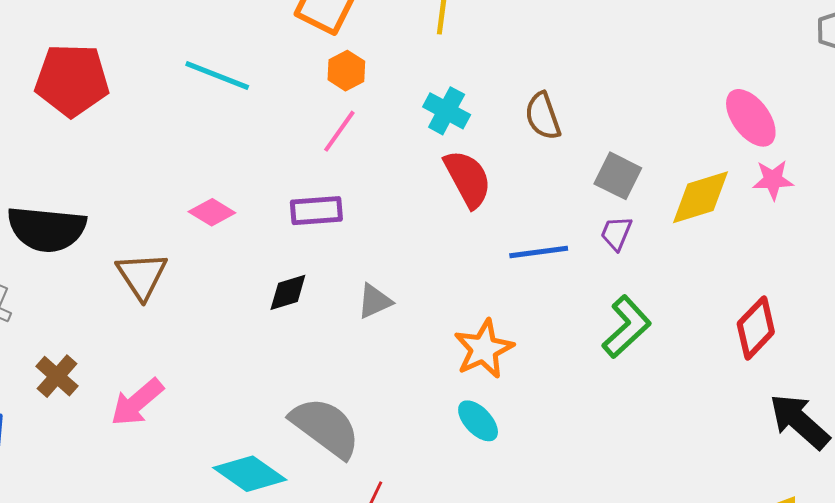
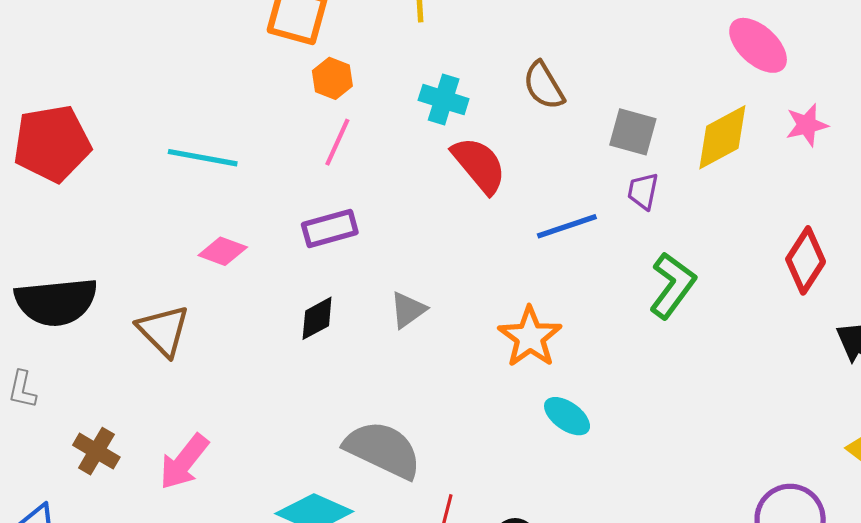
cyan line: (217, 76) -> (203, 158), moved
pink star: (773, 180) -> (807, 125), moved
cyan ellipse: (478, 421) -> (567, 416), moved

